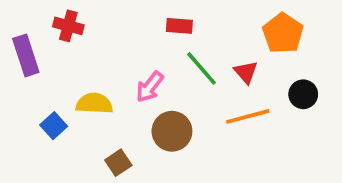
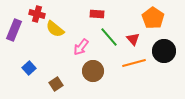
purple rectangle: (26, 55) -> (14, 30), turned 40
black circle: (303, 94) -> (164, 51), size x1.5
yellow semicircle: (94, 104) -> (55, 29), moved, turned -144
brown square: (118, 163) -> (56, 84), moved

